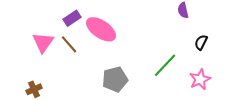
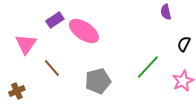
brown line: (69, 44) -> (52, 68), moved

